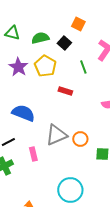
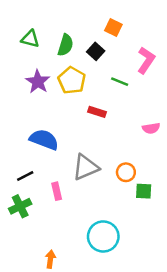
green semicircle: (40, 38) -> (65, 45), turned 120
green line: (83, 67) -> (120, 82), turned -48
orange circle: (80, 139) -> (126, 172), moved

